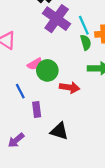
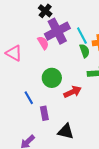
purple cross: (57, 19) -> (57, 31), turned 30
pink semicircle: (35, 64) -> (43, 43), moved, turned -88
red arrow: (70, 87) -> (73, 92), turned -30

